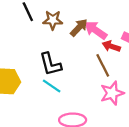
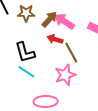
red arrow: (111, 46) -> (55, 39), moved
pink star: (112, 93) -> (65, 75), moved

